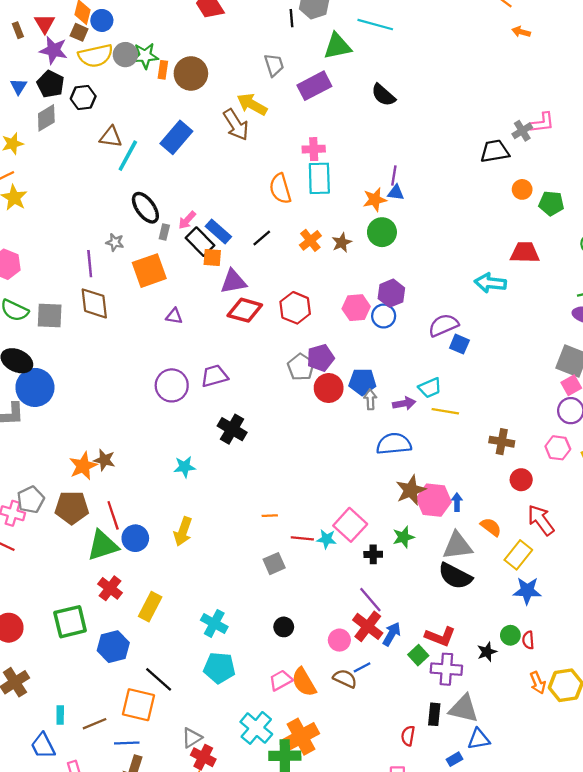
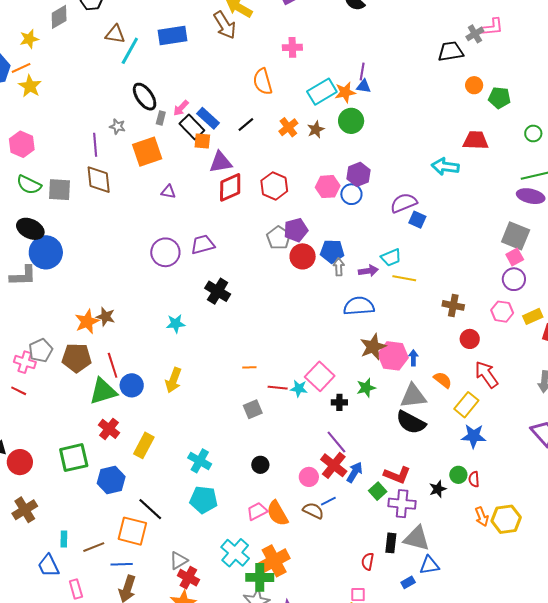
blue rectangle: (176, 137) -> (173, 35), turned 40
cyan rectangle: (319, 178) -> (322, 92), moved, turned 60
red diamond: (245, 310) -> (230, 187), turned -40

